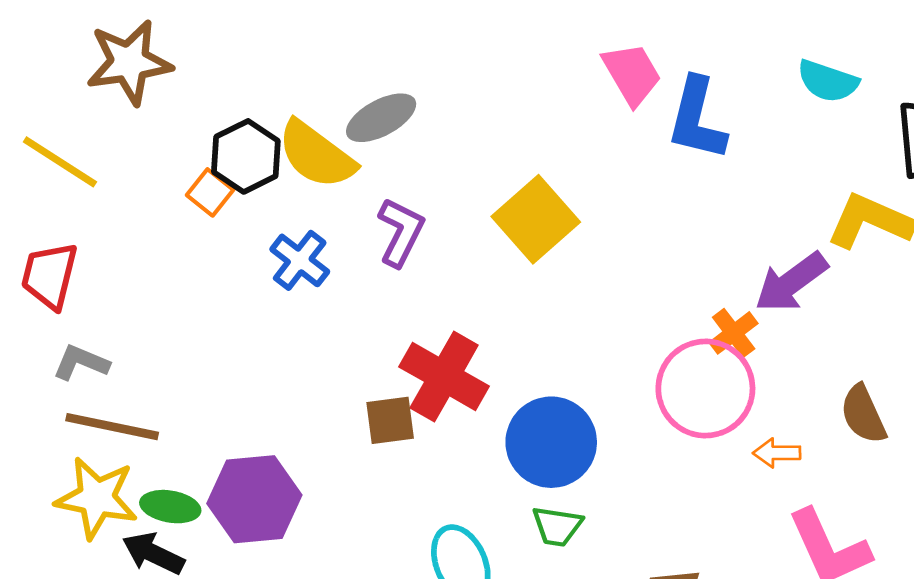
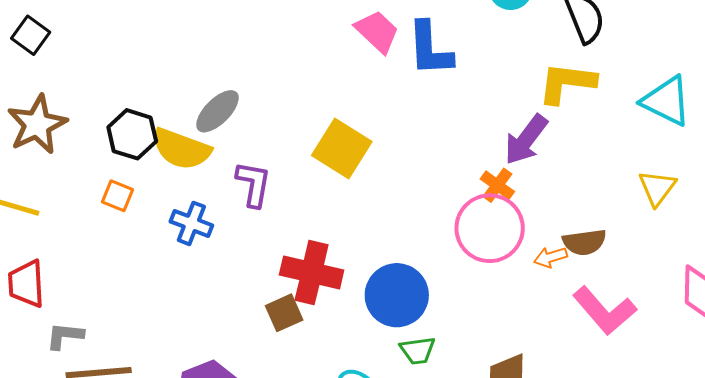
black hexagon: (246, 156) -> (132, 134), moved
brown semicircle: (863, 414) -> (584, 242), moved, turned -57

